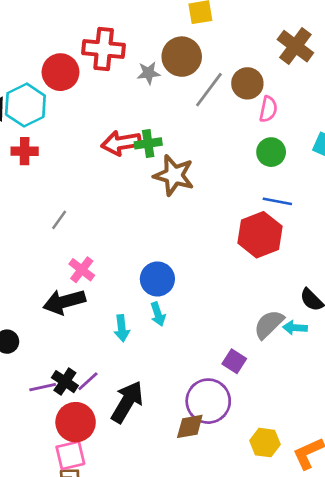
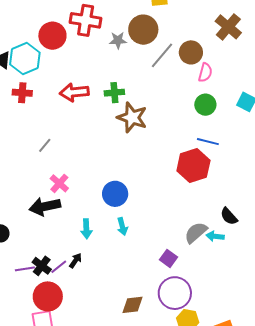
red arrow: (121, 143) -> (74, 92), moved
cyan arrow: (158, 314) -> (122, 226), moved
purple circle: (208, 401) -> (175, 293), moved
black arrow: (127, 402) -> (75, 261), moved, size x0.5

